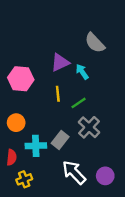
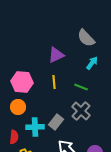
cyan arrow: (82, 72) -> (92, 63), moved, turned 72
pink hexagon: (21, 79) -> (22, 82), moved
green line: (79, 103) -> (81, 87), moved, turned 56

